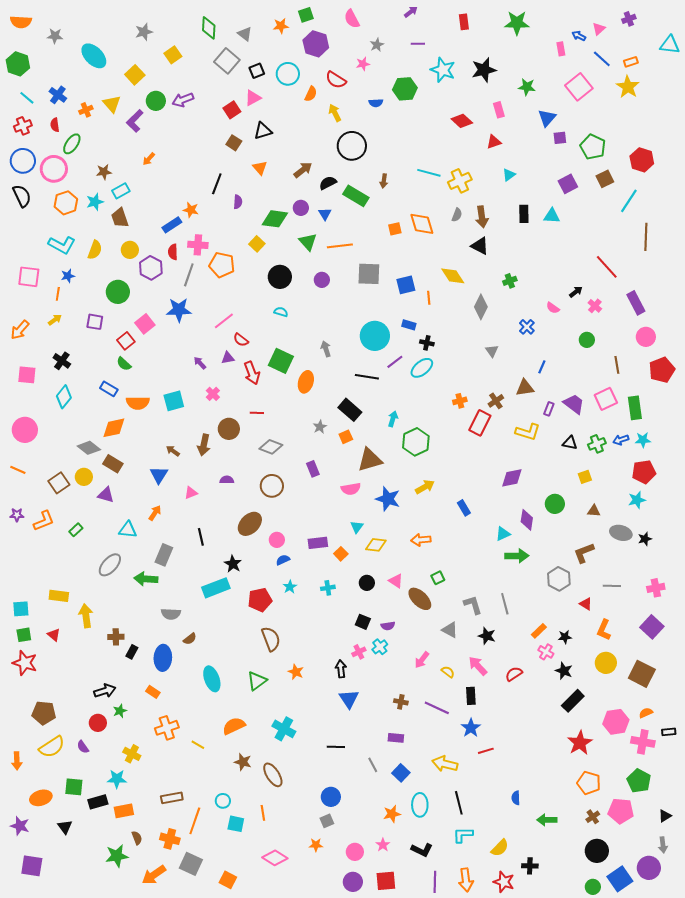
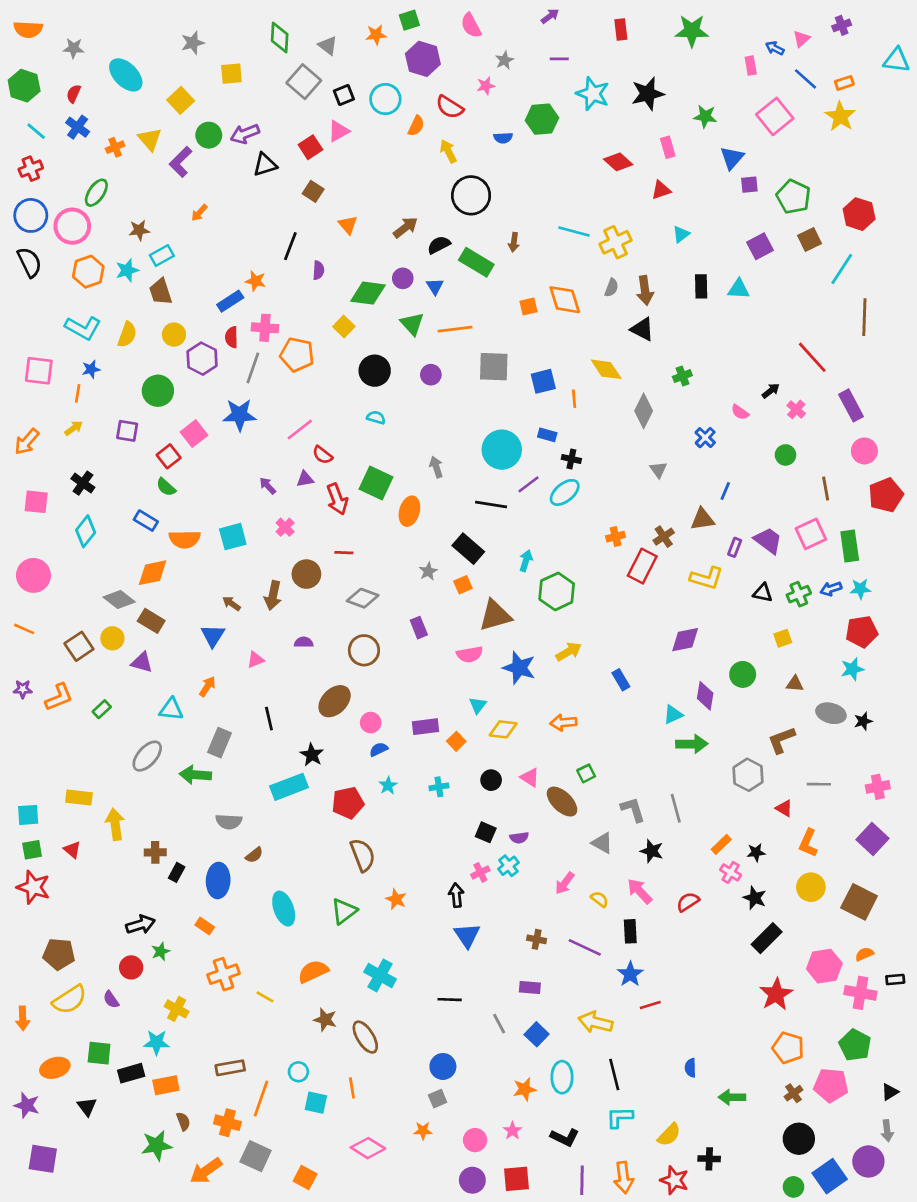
yellow square: (173, 55) -> (231, 74), turned 30
red semicircle: (55, 125) -> (74, 94), moved, turned 32
black triangle: (263, 131) -> (265, 165), moved

